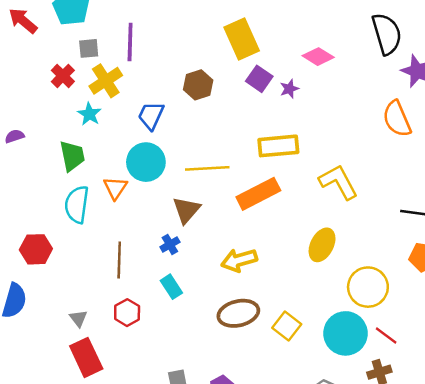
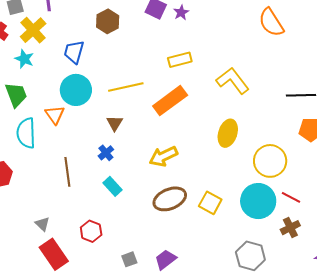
yellow rectangle: (278, 146) -> (180, 60), size x0.7
brown triangle: (186, 210) -> (115, 123), size x0.7
red hexagon: (127, 313) -> (91, 231), moved

